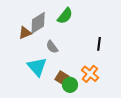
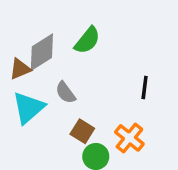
cyan triangle: (37, 67) -> (28, 108), moved, turned 30
brown square: (62, 78) -> (82, 131), moved

